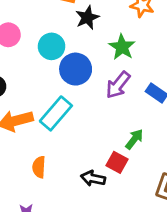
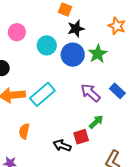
blue circle: (76, 69) -> (73, 55), moved
purple arrow: (118, 85) -> (90, 93), moved, turned 85
red square: (117, 162) -> (81, 137), turned 35

